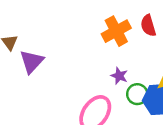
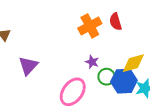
purple triangle: (32, 62) -> (28, 66), moved

